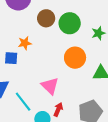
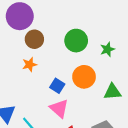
brown circle: (46, 18) -> (34, 39), moved
blue square: (11, 58) -> (57, 86), moved, turned 32

